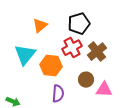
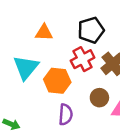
orange triangle: (40, 26) -> (44, 33), turned 42

